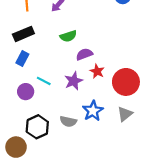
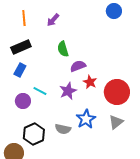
green semicircle: (68, 36) -> (63, 49), turned 91

